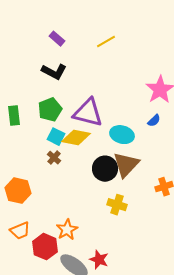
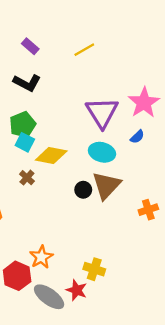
purple triangle: (88, 113) -> (102, 113), moved, turned 44
cyan square: (56, 137) -> (25, 142), moved
black circle: (105, 169) -> (83, 190), size x0.6
yellow cross: (117, 205) -> (94, 269), moved

